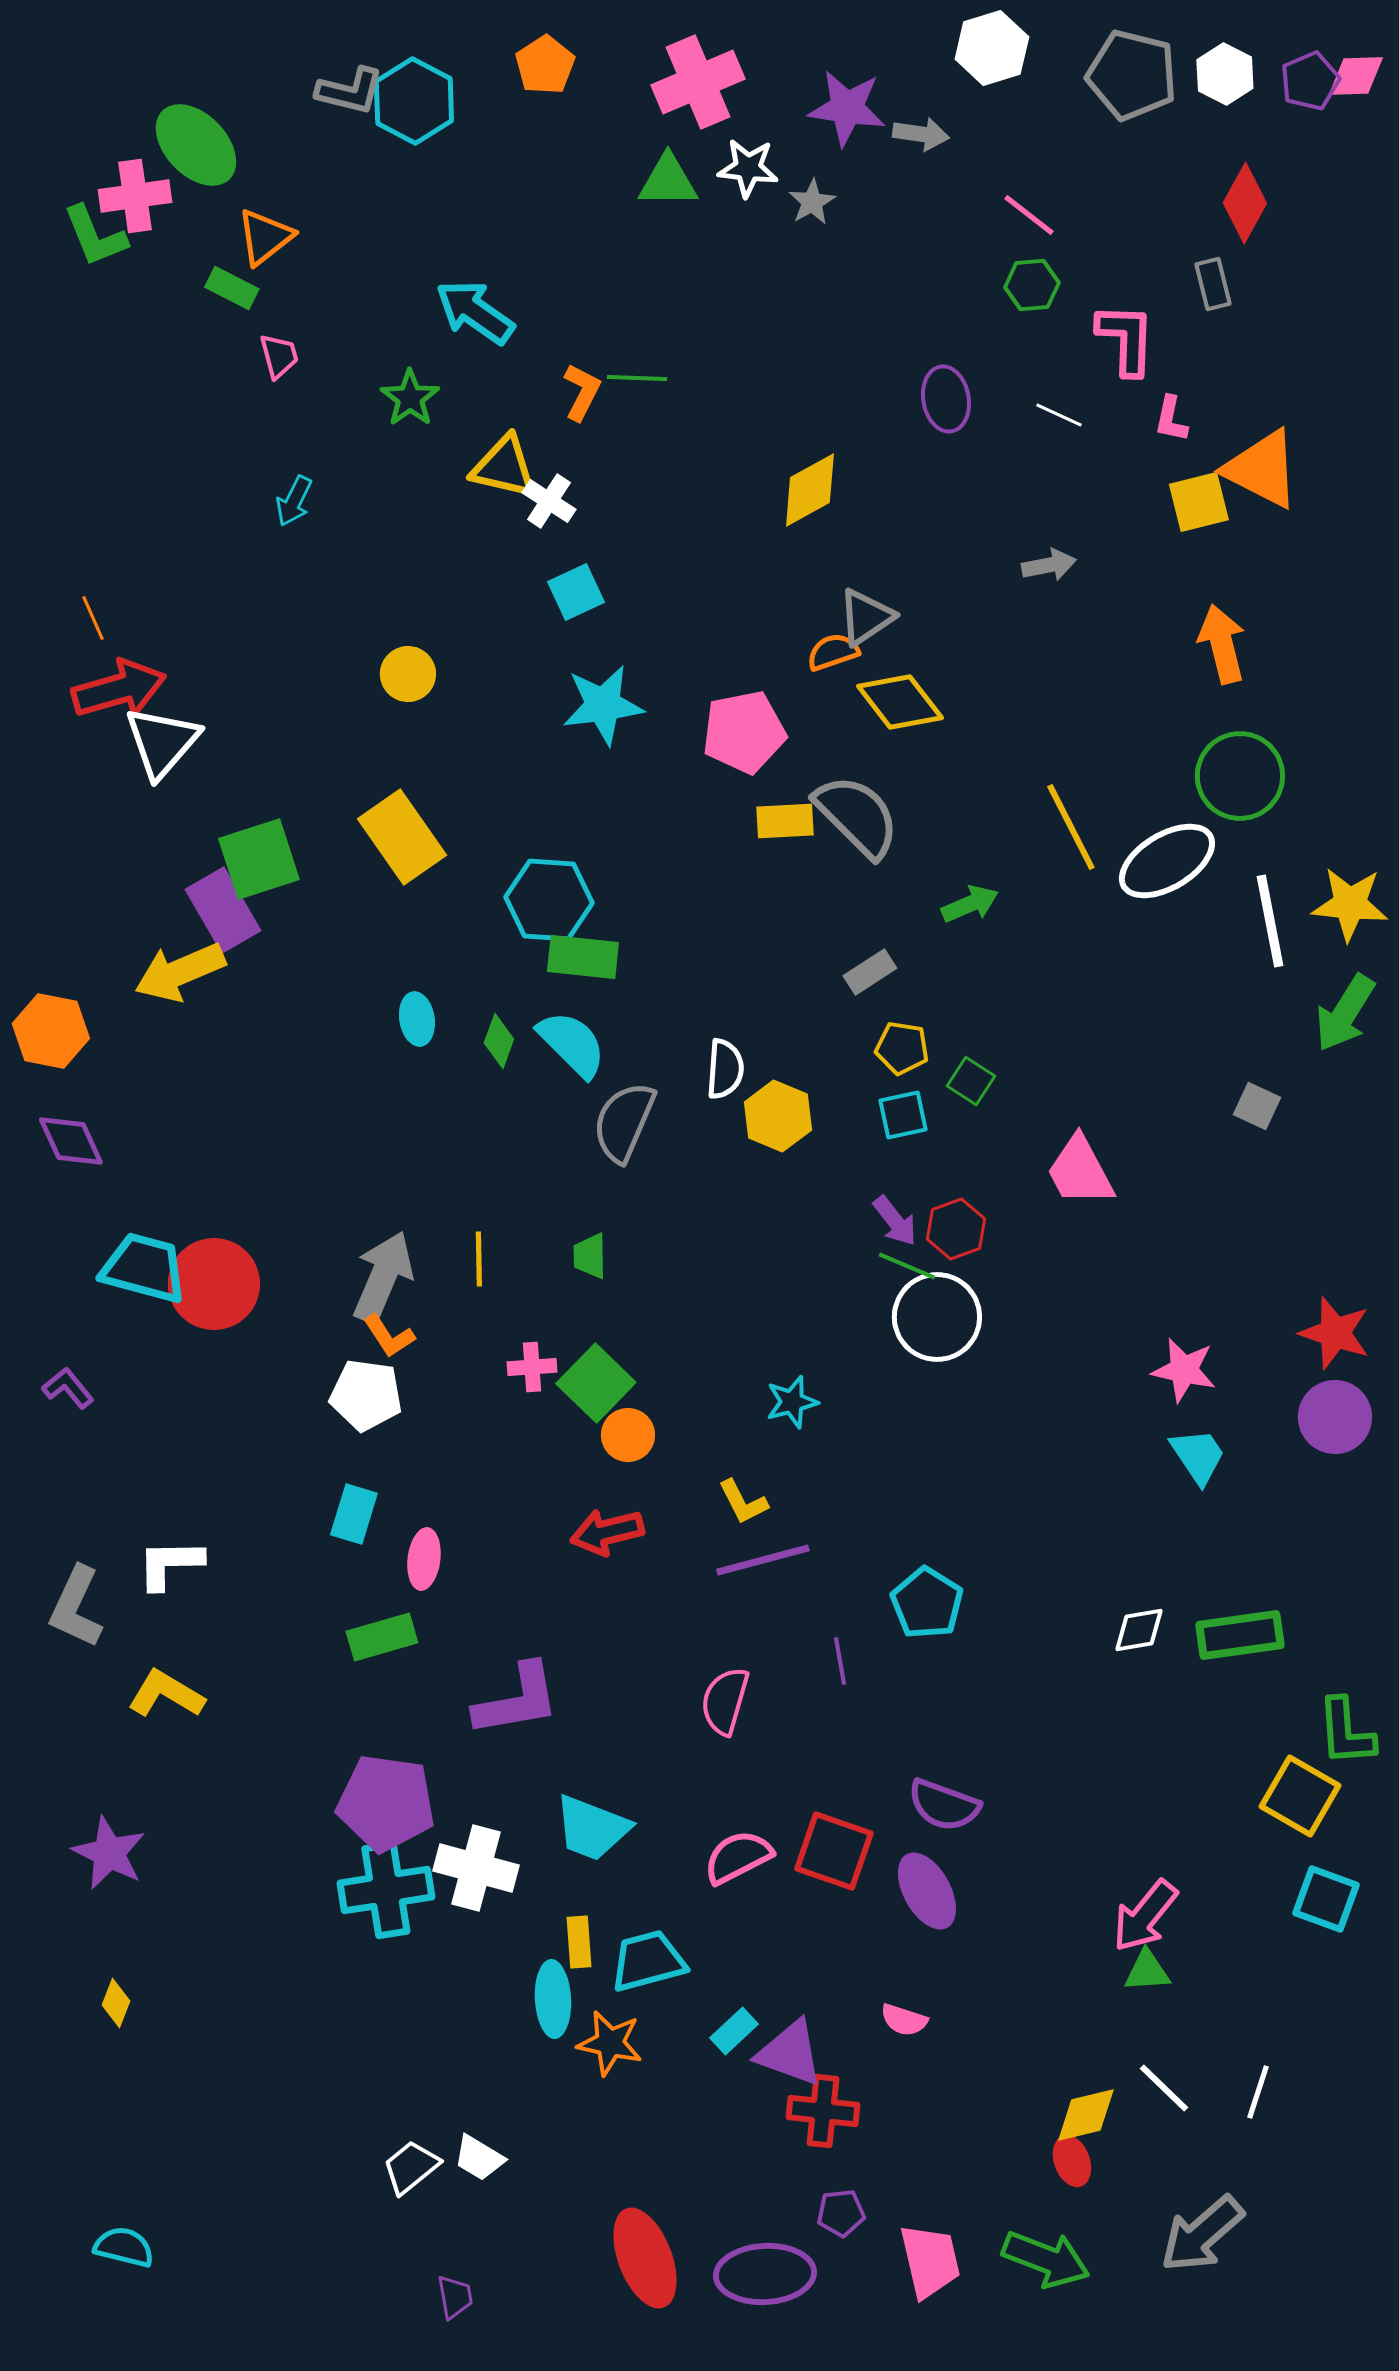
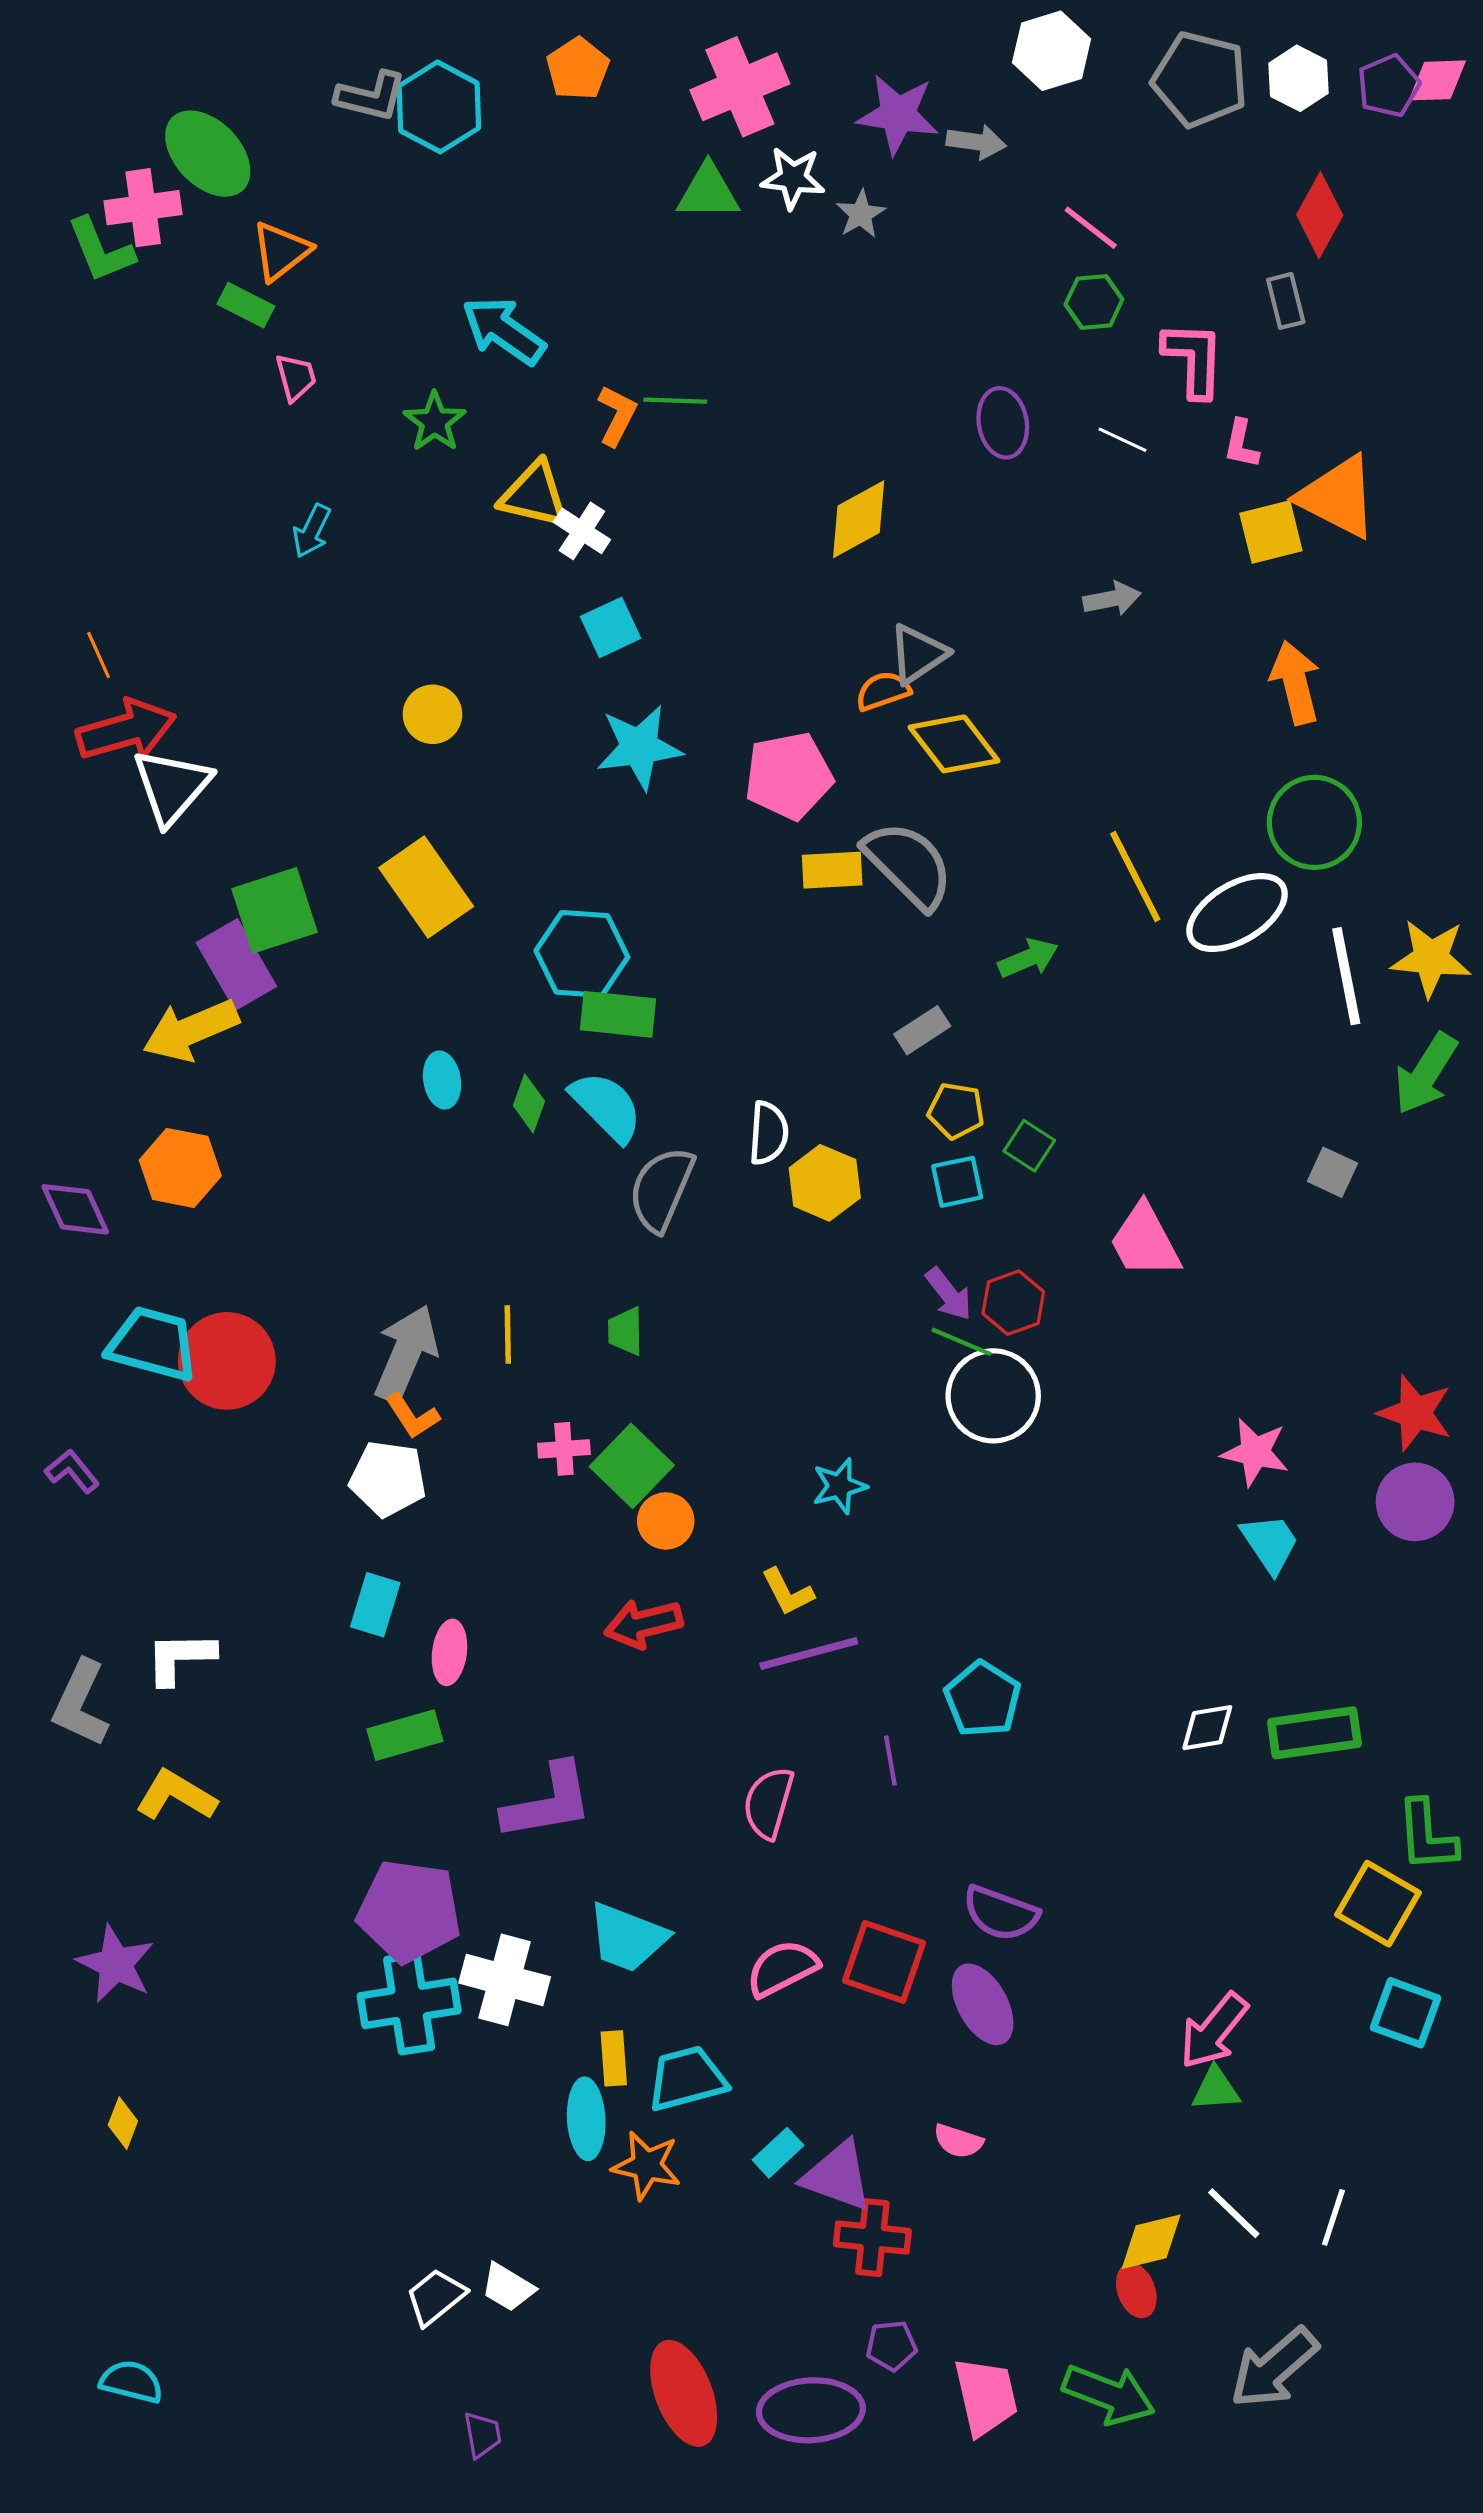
orange hexagon: (51, 1031) -> (180, 1168), moved

